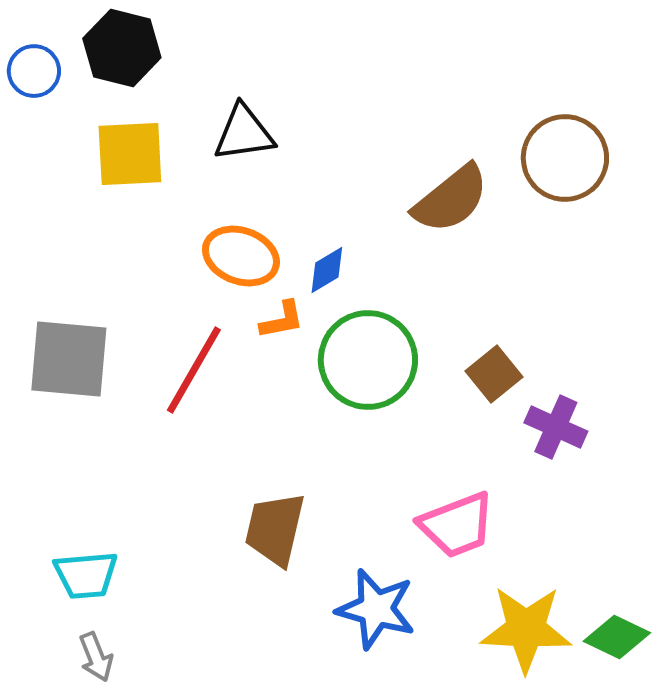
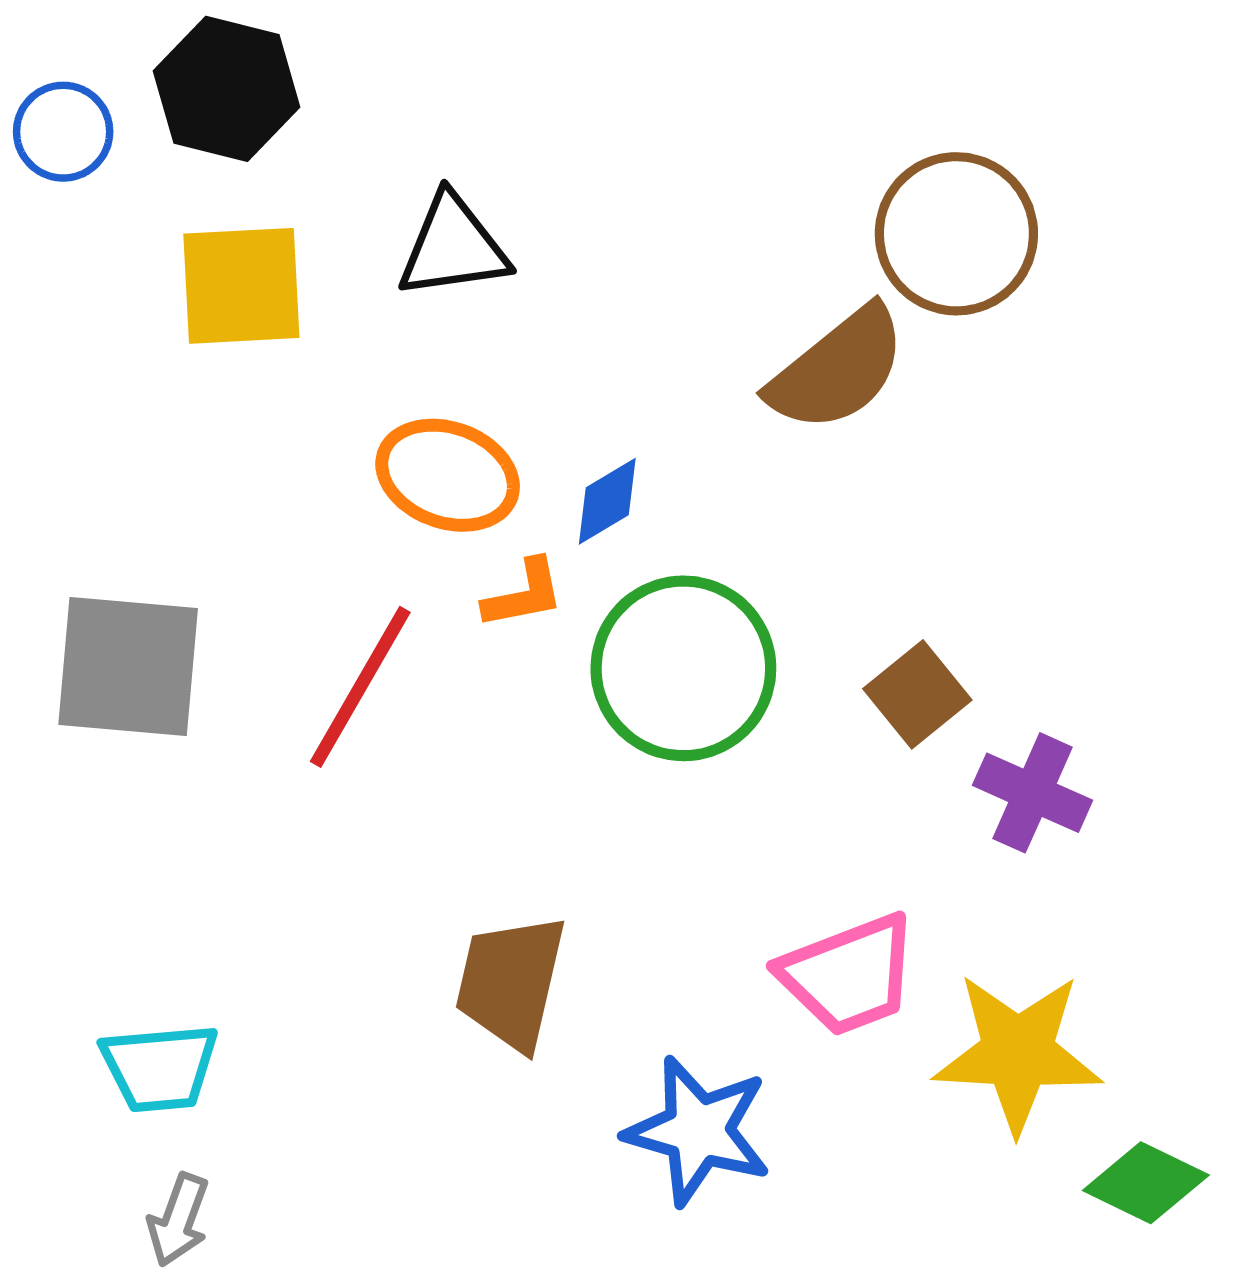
brown circle: (565, 158) -> (956, 234), moved
yellow star: (526, 629) -> (1018, 1053), moved
gray arrow: (96, 657) -> (178, 1220), turned 42

